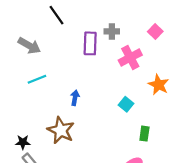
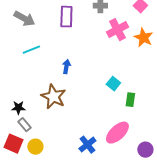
purple rectangle: (90, 43) -> (66, 17), moved
orange star: (159, 85) -> (143, 38), moved
cyan square: (126, 104) -> (113, 84), moved

